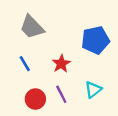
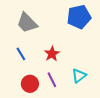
blue pentagon: (95, 40) -> (79, 17), moved

